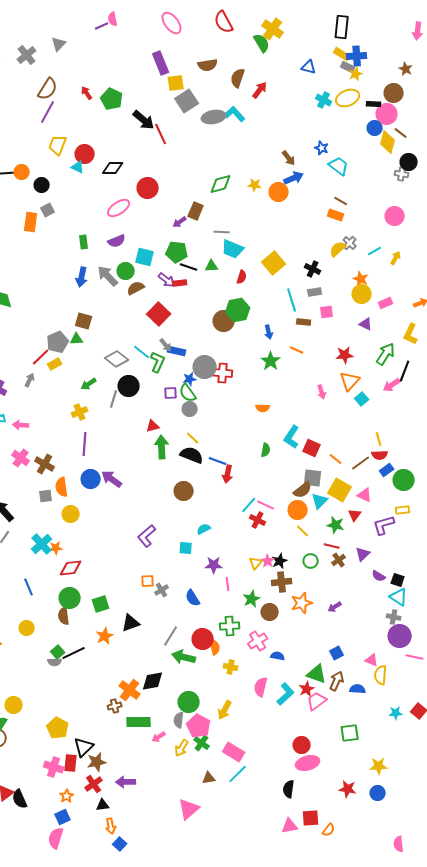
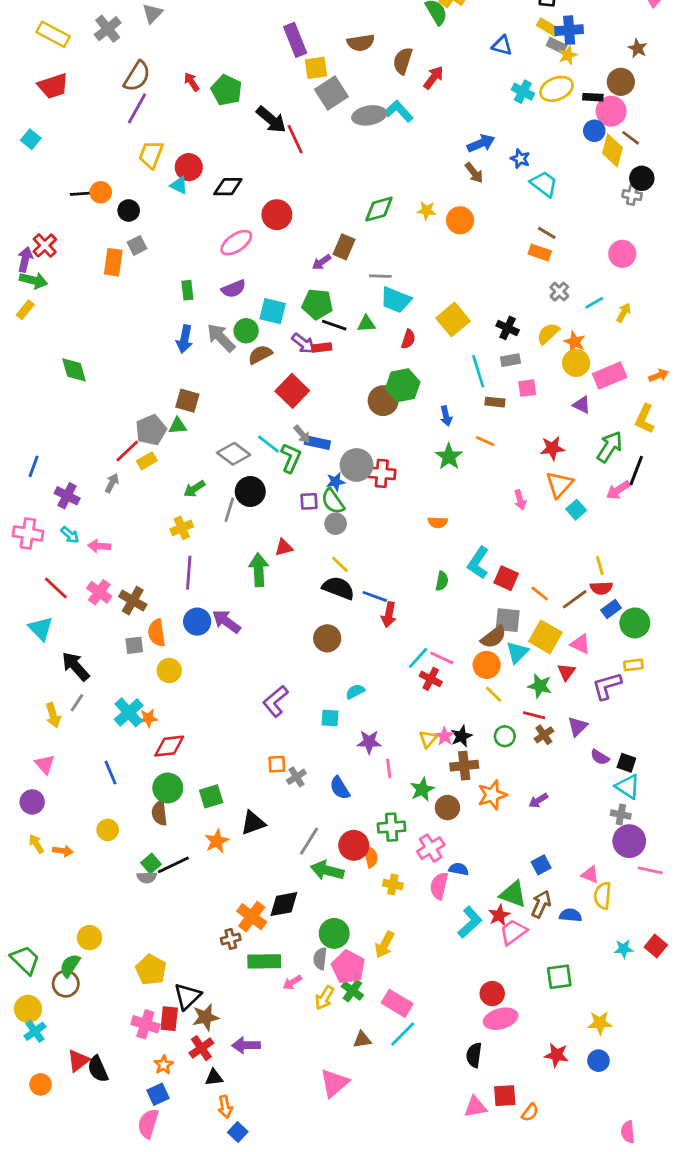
blue arrow: (294, 178) -> (481, 143), moved
yellow semicircle: (338, 249) -> (548, 334), moved
pink rectangle: (386, 303) -> (610, 375), size x1.6
green arrow: (162, 447) -> (259, 570), moved
pink semicircle: (261, 687) -> (439, 886), moved

